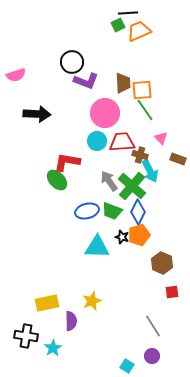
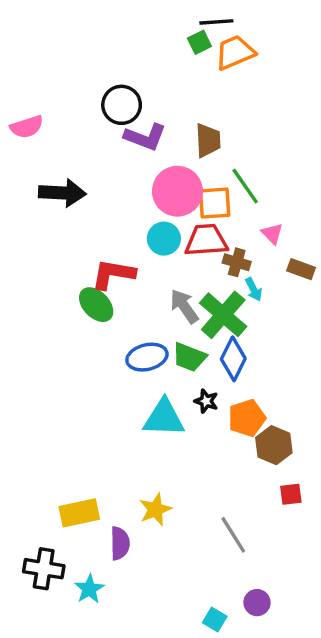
orange square: (142, 90) -> (215, 203), moved
cyan arrow: (150, 171) -> (254, 289), size x0.6
orange pentagon: (139, 235) -> (247, 418), moved
gray line: (153, 326) -> (233, 535), moved

